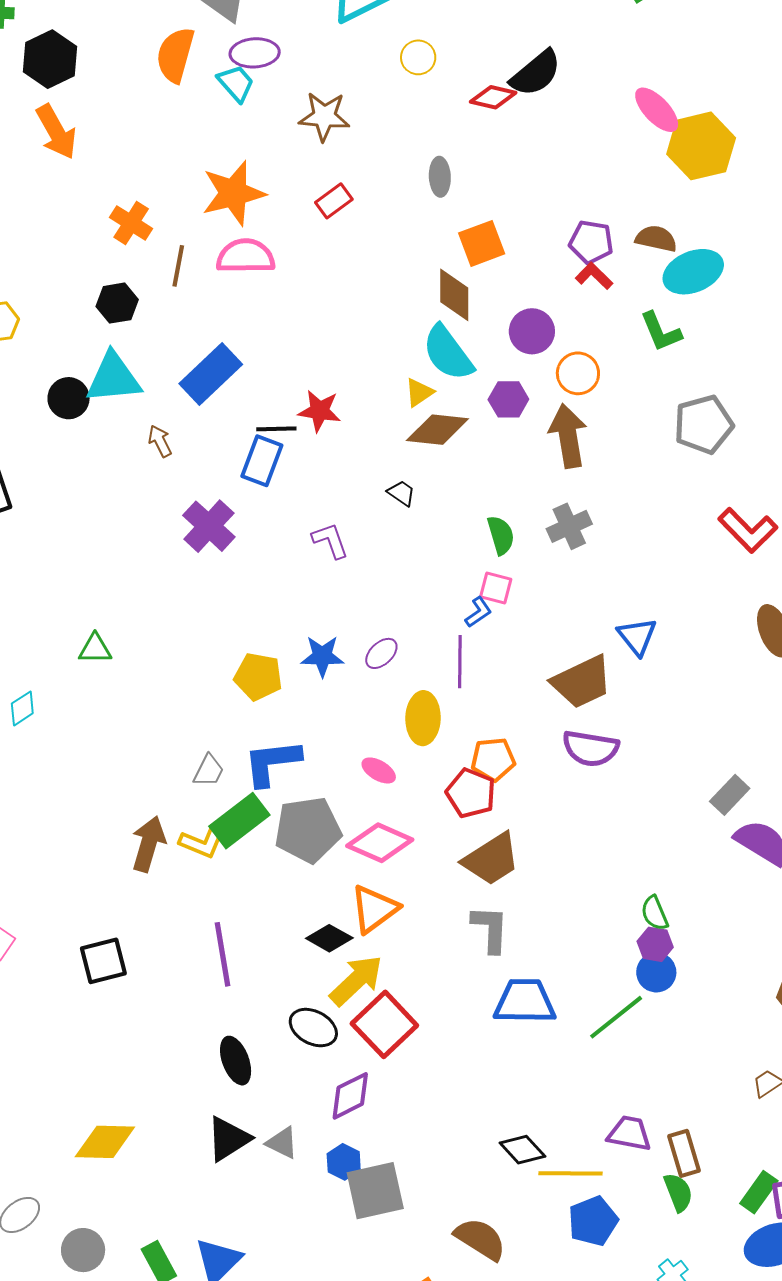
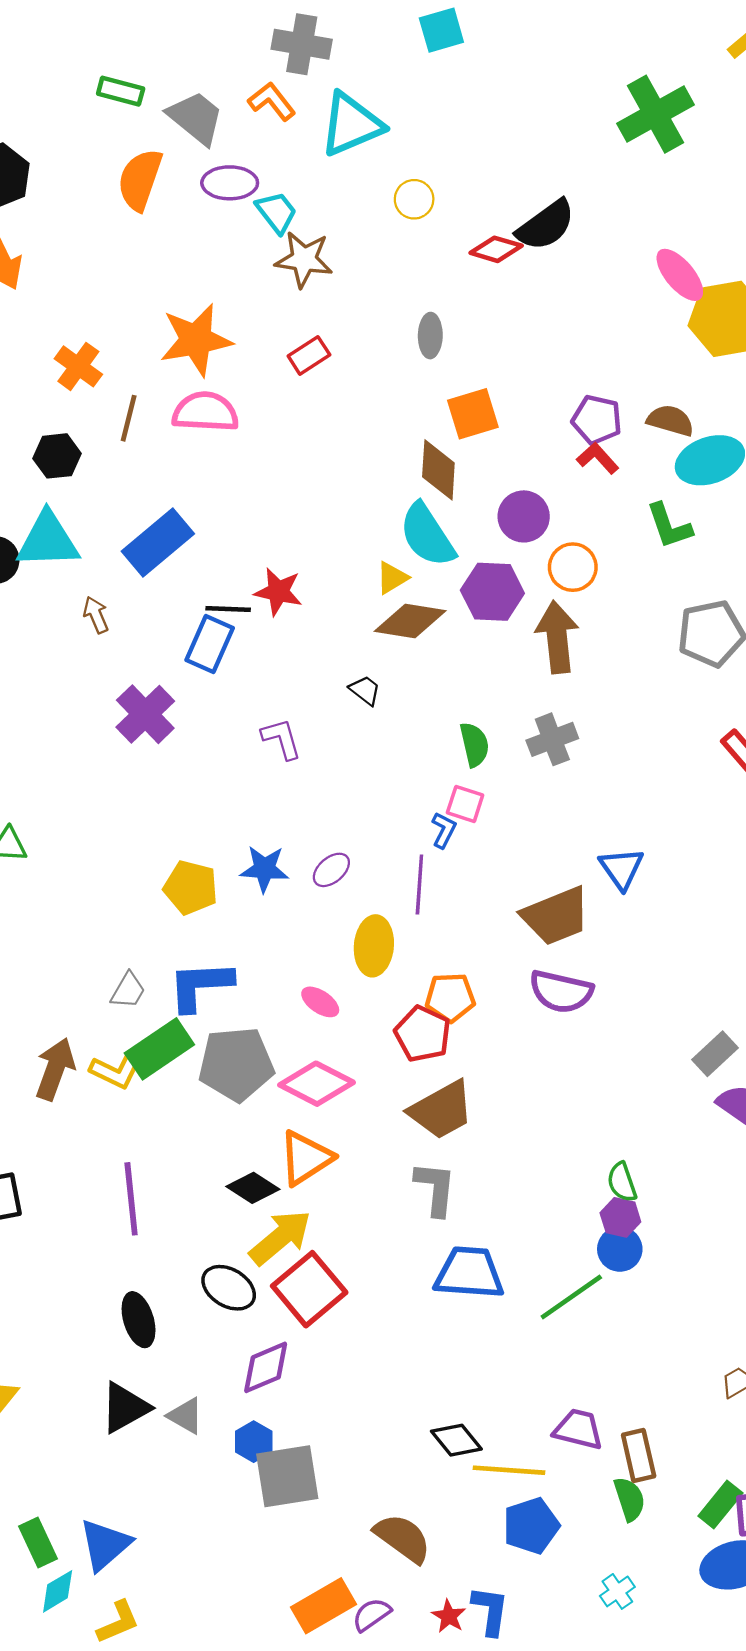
cyan trapezoid: (236, 83) -> (277, 212), moved
purple hexagon: (508, 399) -> (492, 592), size x1.4
blue L-shape: (478, 612) -> (444, 830), turned -32

